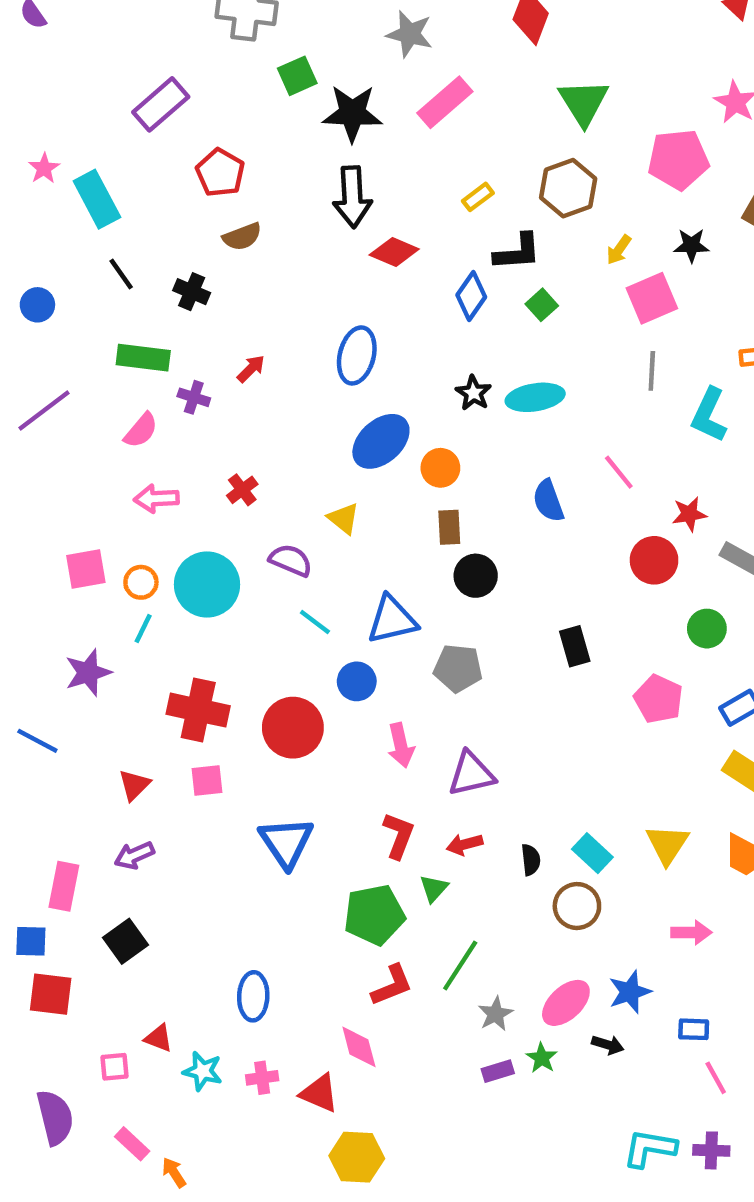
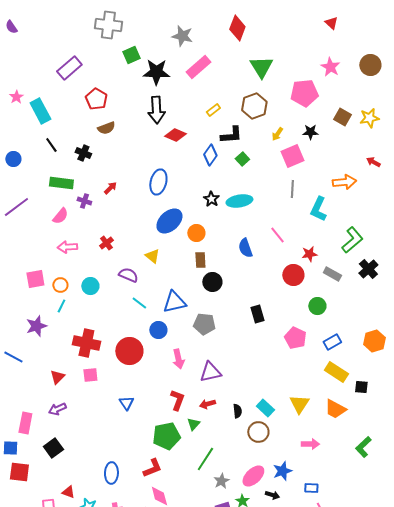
cyan circle: (207, 585) -> (90, 286), size x0.6
blue triangle: (286, 842) -> (126, 403), size x0.6
red L-shape: (392, 985) -> (152, 468), moved

